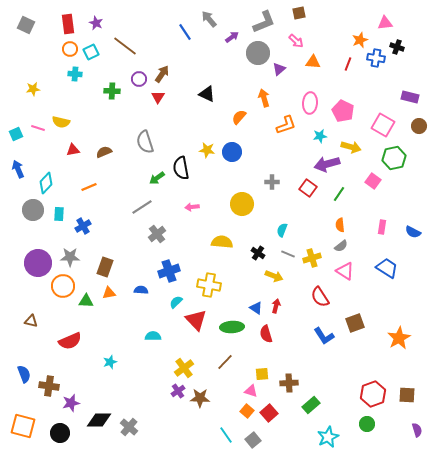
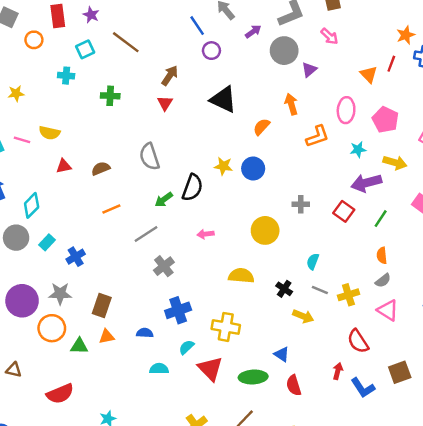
orange circle: (70, 49) -> (34, 40), moved
orange triangle: (313, 62) -> (369, 74), moved, turned 42
purple circle: (139, 79) -> (211, 51), moved
black triangle: (207, 94) -> (223, 99), size x1.4
black semicircle: (181, 168) -> (192, 188), turned -150
orange line: (89, 187) -> (111, 209), moved
cyan rectangle: (59, 214) -> (47, 242), turned 40
red arrow: (276, 306) -> (338, 371), moved
cyan semicircle: (153, 336) -> (159, 369), moved

